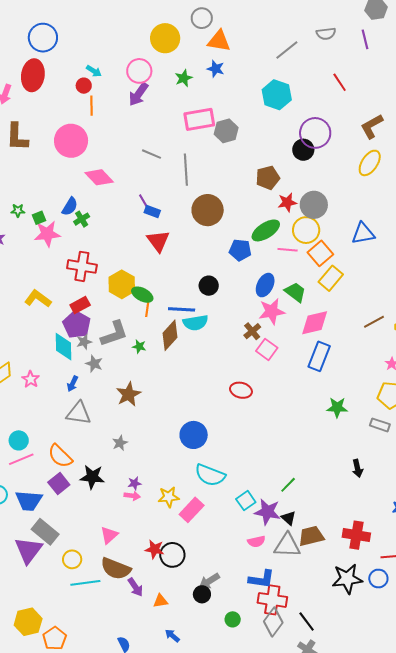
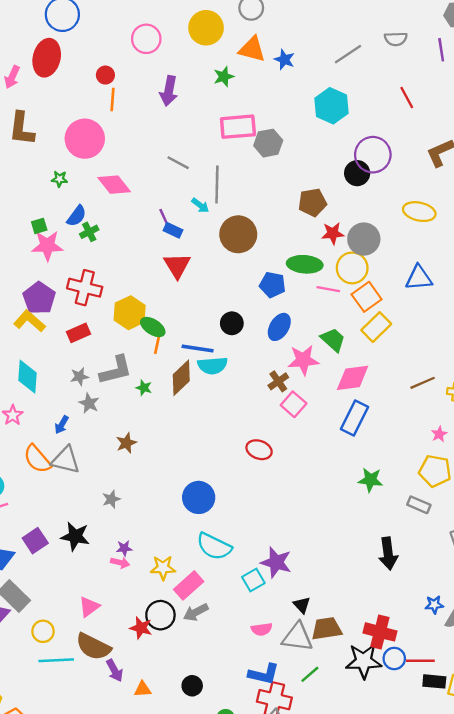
orange triangle: (219, 41) -> (252, 49), moved
blue star: (216, 69) -> (284, 60), moved
cyan arrow: (94, 71) -> (200, 205), moved
pink circle: (139, 71) -> (146, 39), moved
purple arrow: (138, 94) -> (169, 91), turned -30
yellow ellipse: (370, 163) -> (419, 212), moved, turned 64
green star: (18, 210) -> (59, 179), moved
green ellipse: (266, 230) -> (305, 264), turned 32
blue ellipse: (265, 285) -> (279, 327), moved
purple pentagon: (77, 325) -> (39, 298), moved
cyan diamond: (64, 347) -> (27, 377), moved
brown star: (129, 394) -> (126, 443), size x0.7
orange semicircle: (60, 456) -> (37, 459), moved
black arrow: (357, 468) -> (388, 554), size x1.5
green line: (288, 485) -> (310, 674), moved
purple star: (267, 512) -> (276, 562), moved
black circle: (172, 555) -> (160, 615), moved
black star: (347, 579) -> (364, 661), moved
blue circle: (378, 579) -> (394, 658), moved
gray arrow: (209, 581) -> (196, 612), moved

